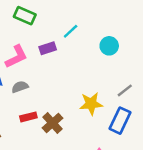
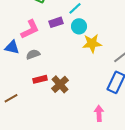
cyan circle: (109, 46) -> (79, 26), moved
yellow star: (91, 104) -> (92, 43), moved

